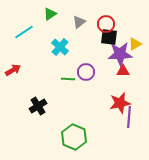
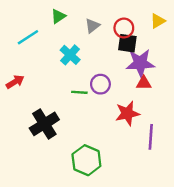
yellow triangle: (135, 44) -> (158, 21), moved
red star: (120, 103) -> (127, 113), moved
black cross: (38, 106) -> (44, 124), size x1.4

